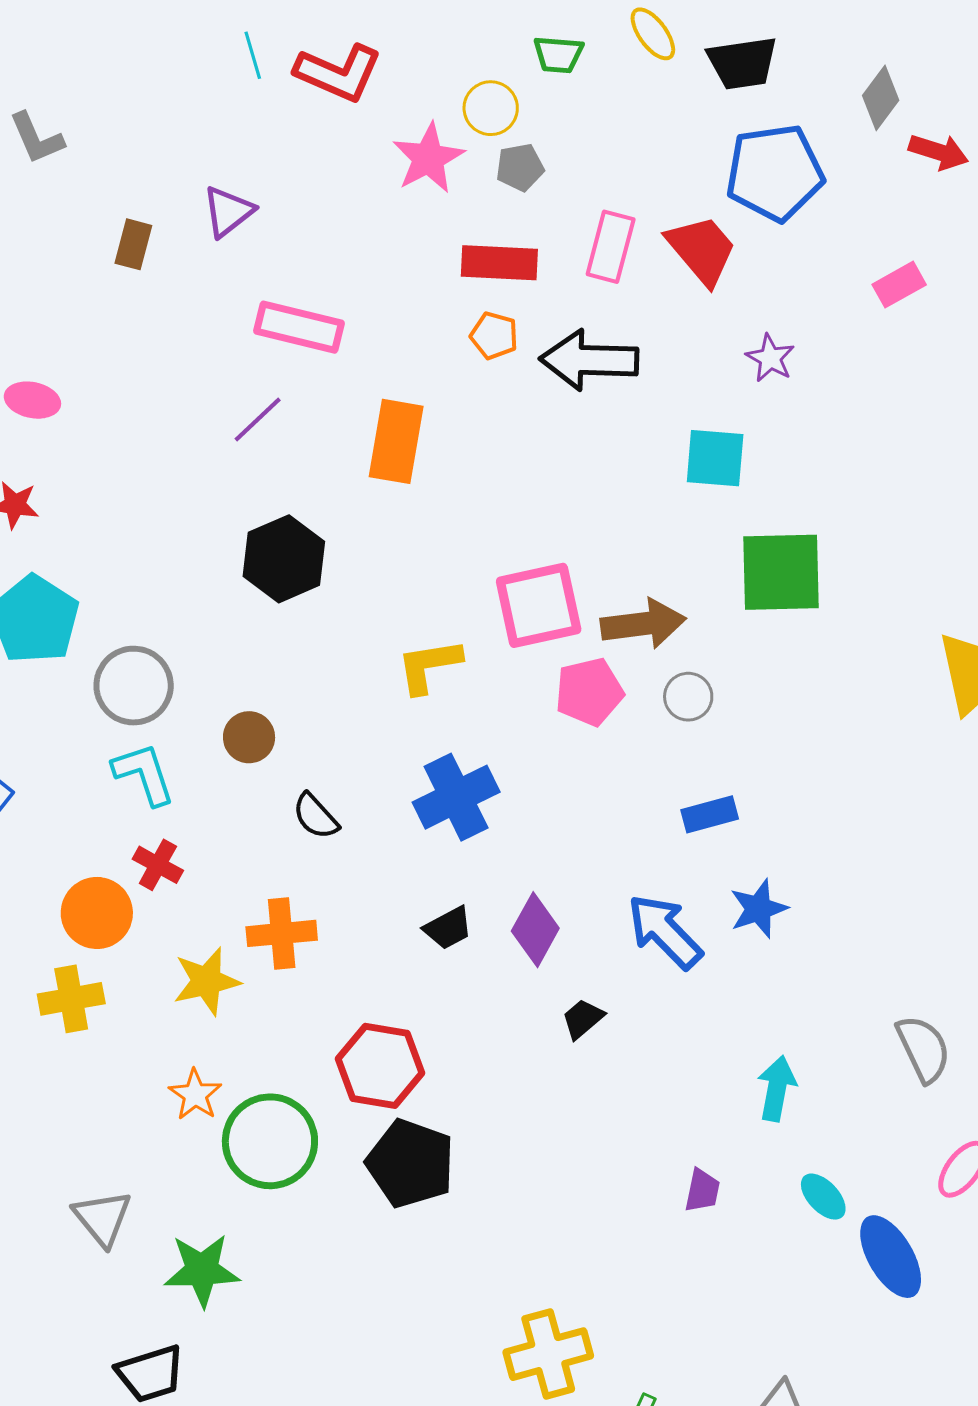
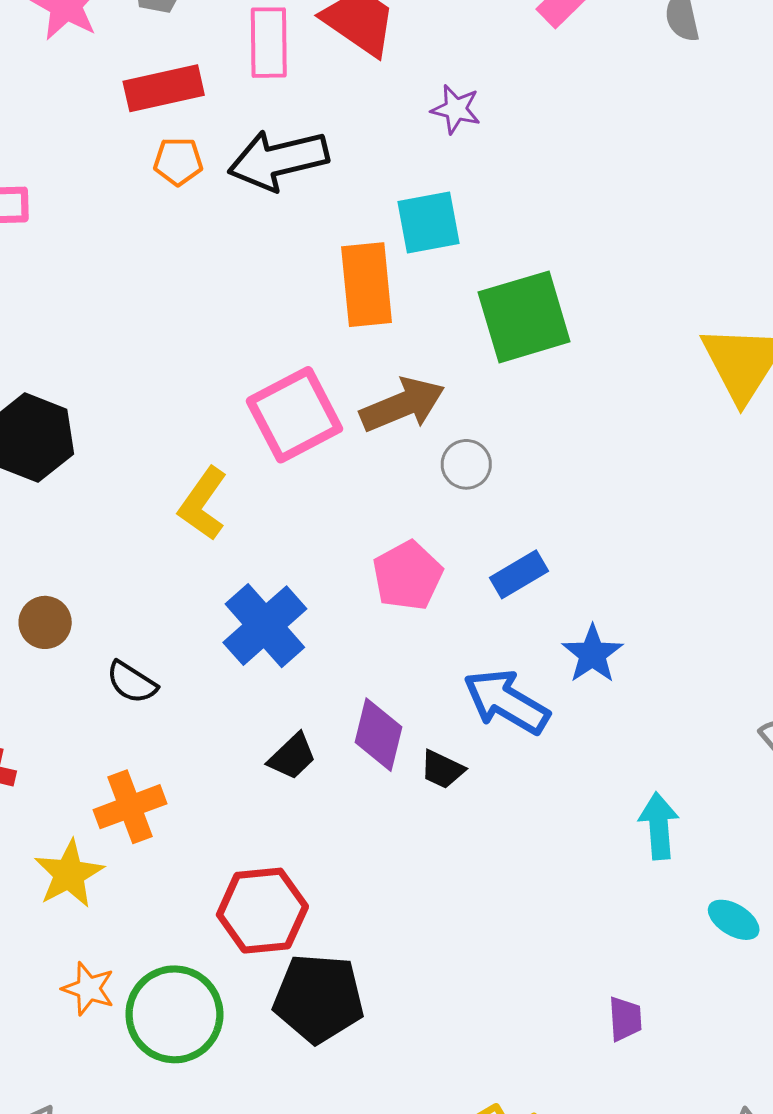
orange rectangle: (396, 441) -> (367, 285), moved
yellow L-shape: (429, 666) -> (203, 504), turned -30
pink pentagon: (589, 692) -> (407, 576), moved
black trapezoid: (583, 1019) -> (442, 769), moved, turned -99
purple trapezoid: (702, 1190) -> (625, 1019), moved

